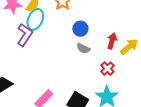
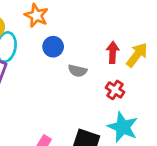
blue circle: (80, 29) -> (53, 47), moved

